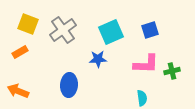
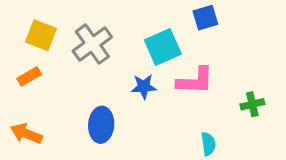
blue square: (150, 30) -> (205, 18), moved
pink L-shape: (146, 64) -> (195, 81), moved

